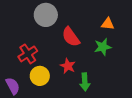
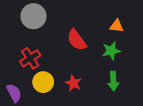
gray circle: (46, 15) -> (33, 16), moved
red star: (68, 66) -> (73, 83), moved
green arrow: (85, 82) -> (113, 81), moved

